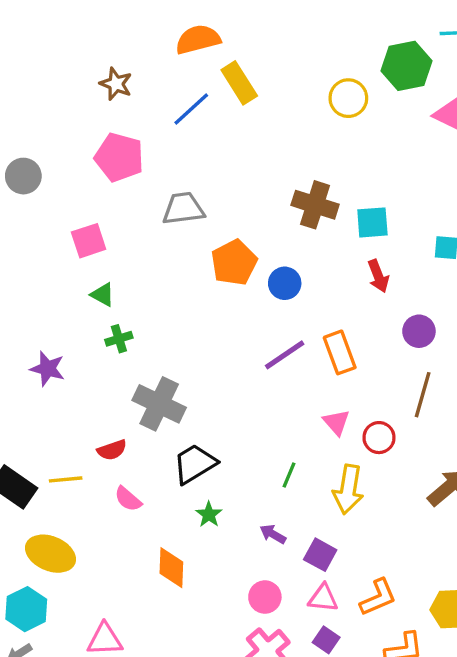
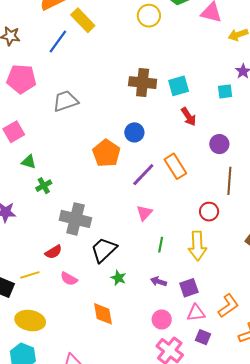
orange pentagon: (234, 263) -> (106, 153), moved
pink triangle: (336, 422) -> (144, 213), moved, turned 36
purple square: (320, 555) -> (189, 288), turned -36

